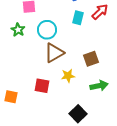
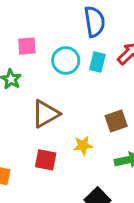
cyan circle: (47, 30) -> (66, 60), moved
brown triangle: (54, 53) -> (46, 114), moved

